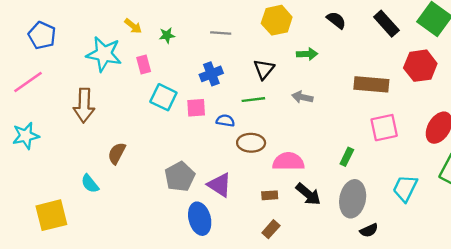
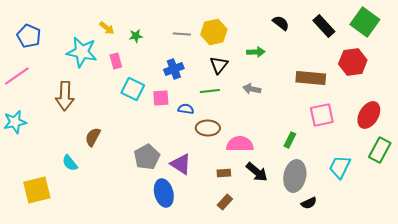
yellow hexagon: (277, 20) -> (214, 32), moved

